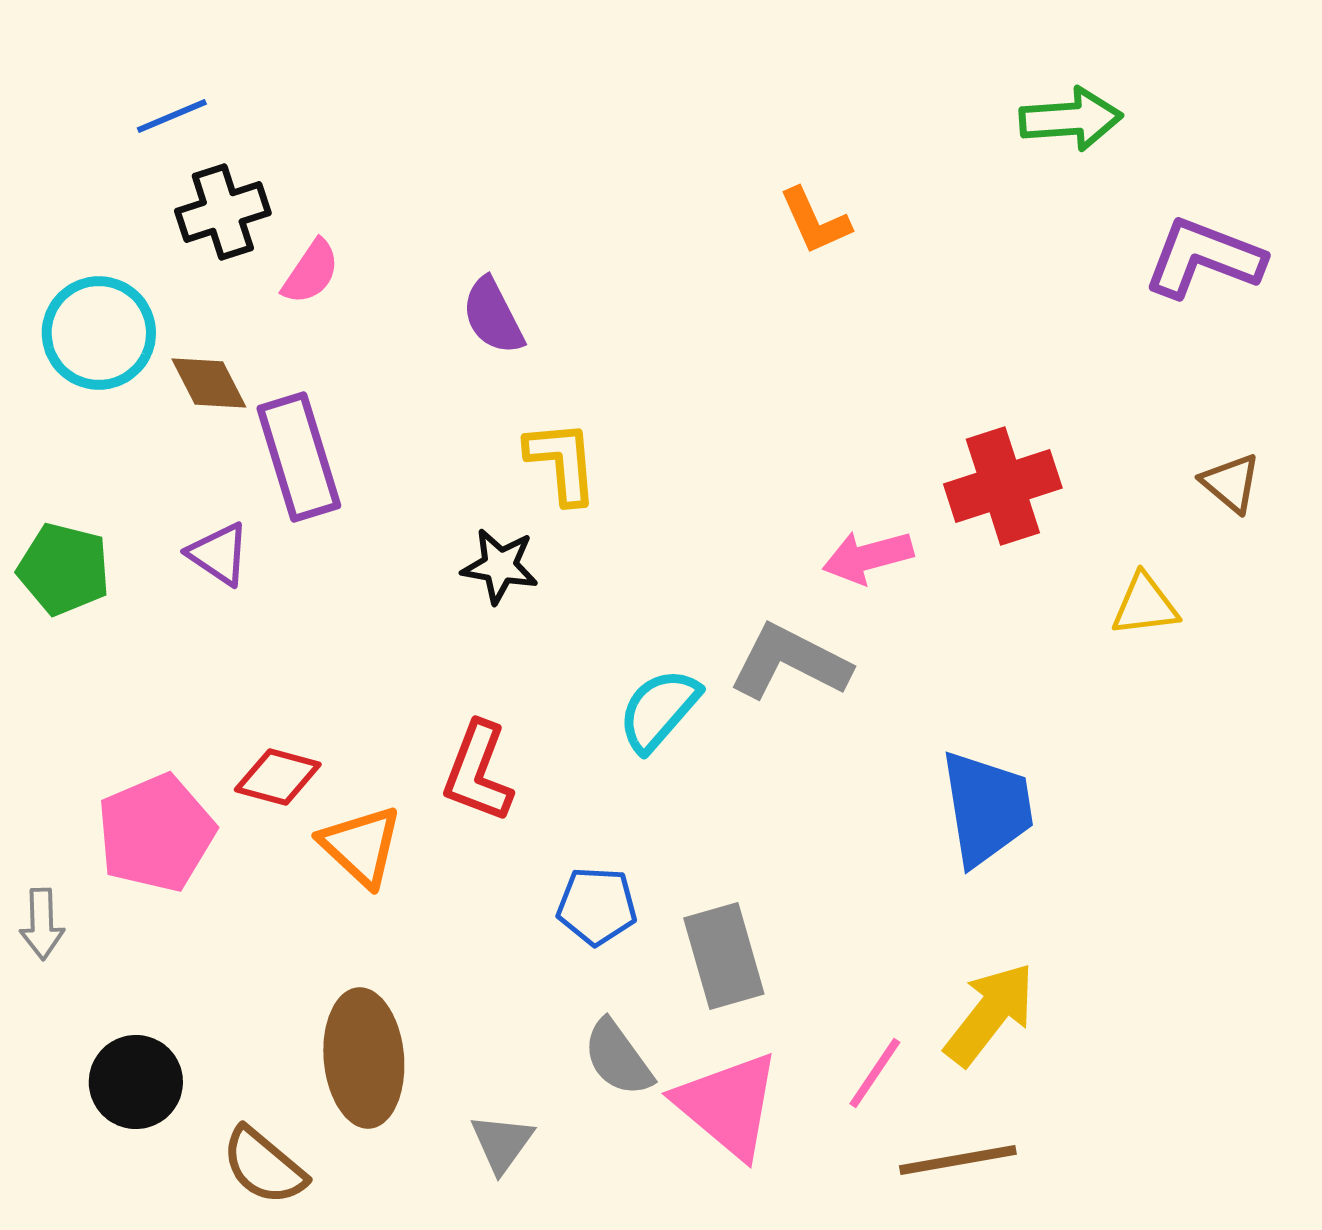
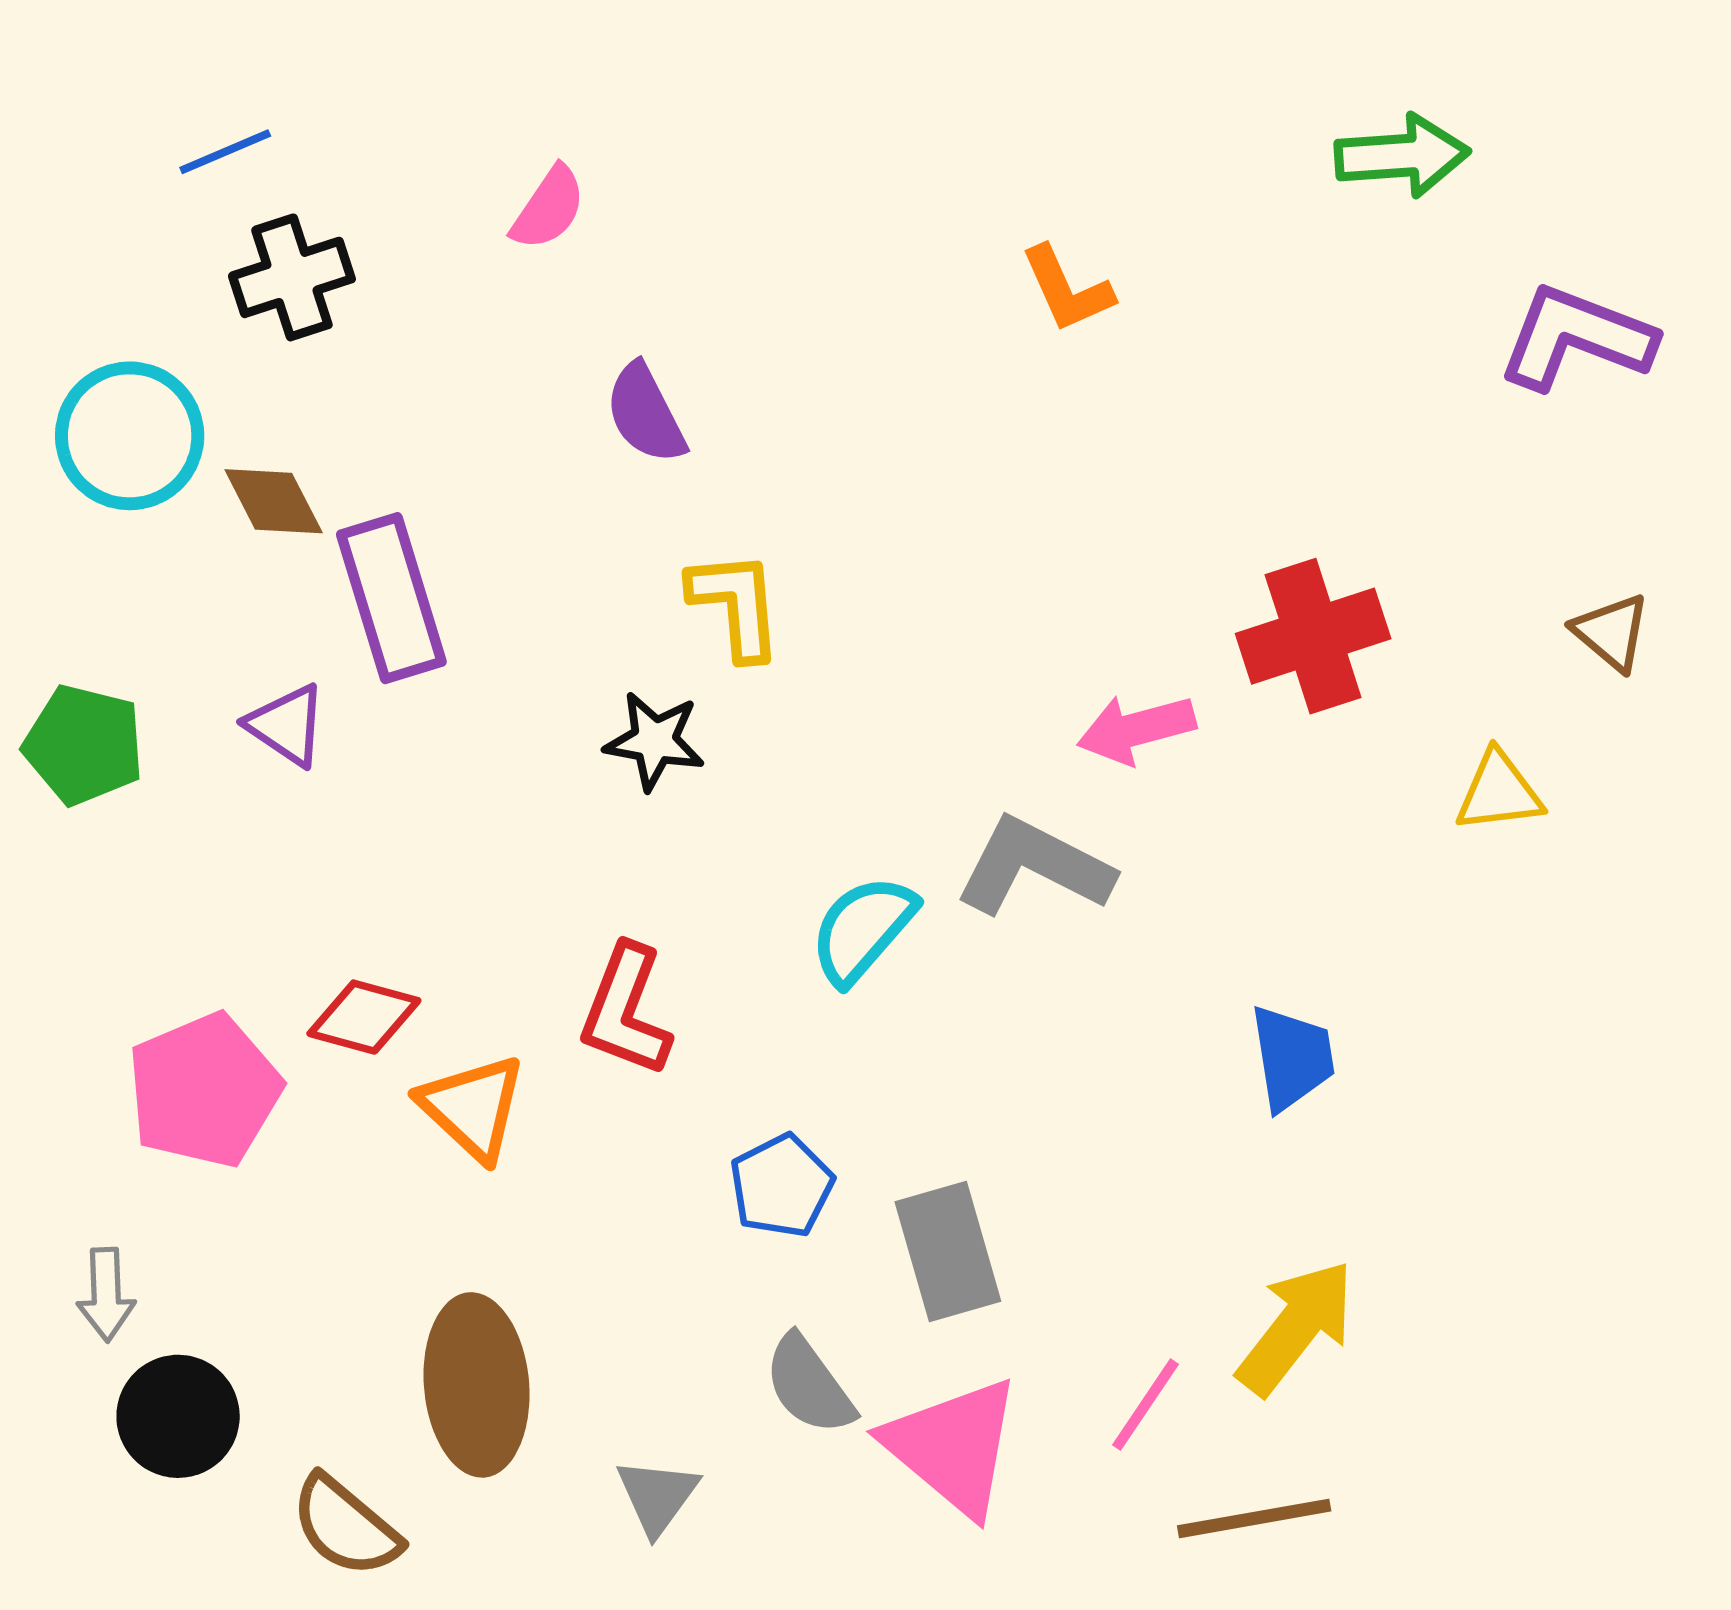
pink semicircle: (311, 272) -> (549, 208), moved
blue trapezoid: (987, 808) -> (1292, 1058), size x0.7
blue pentagon: (597, 906) -> (782, 1186), turned -30
gray arrow: (42, 924) -> (106, 1295), moved

